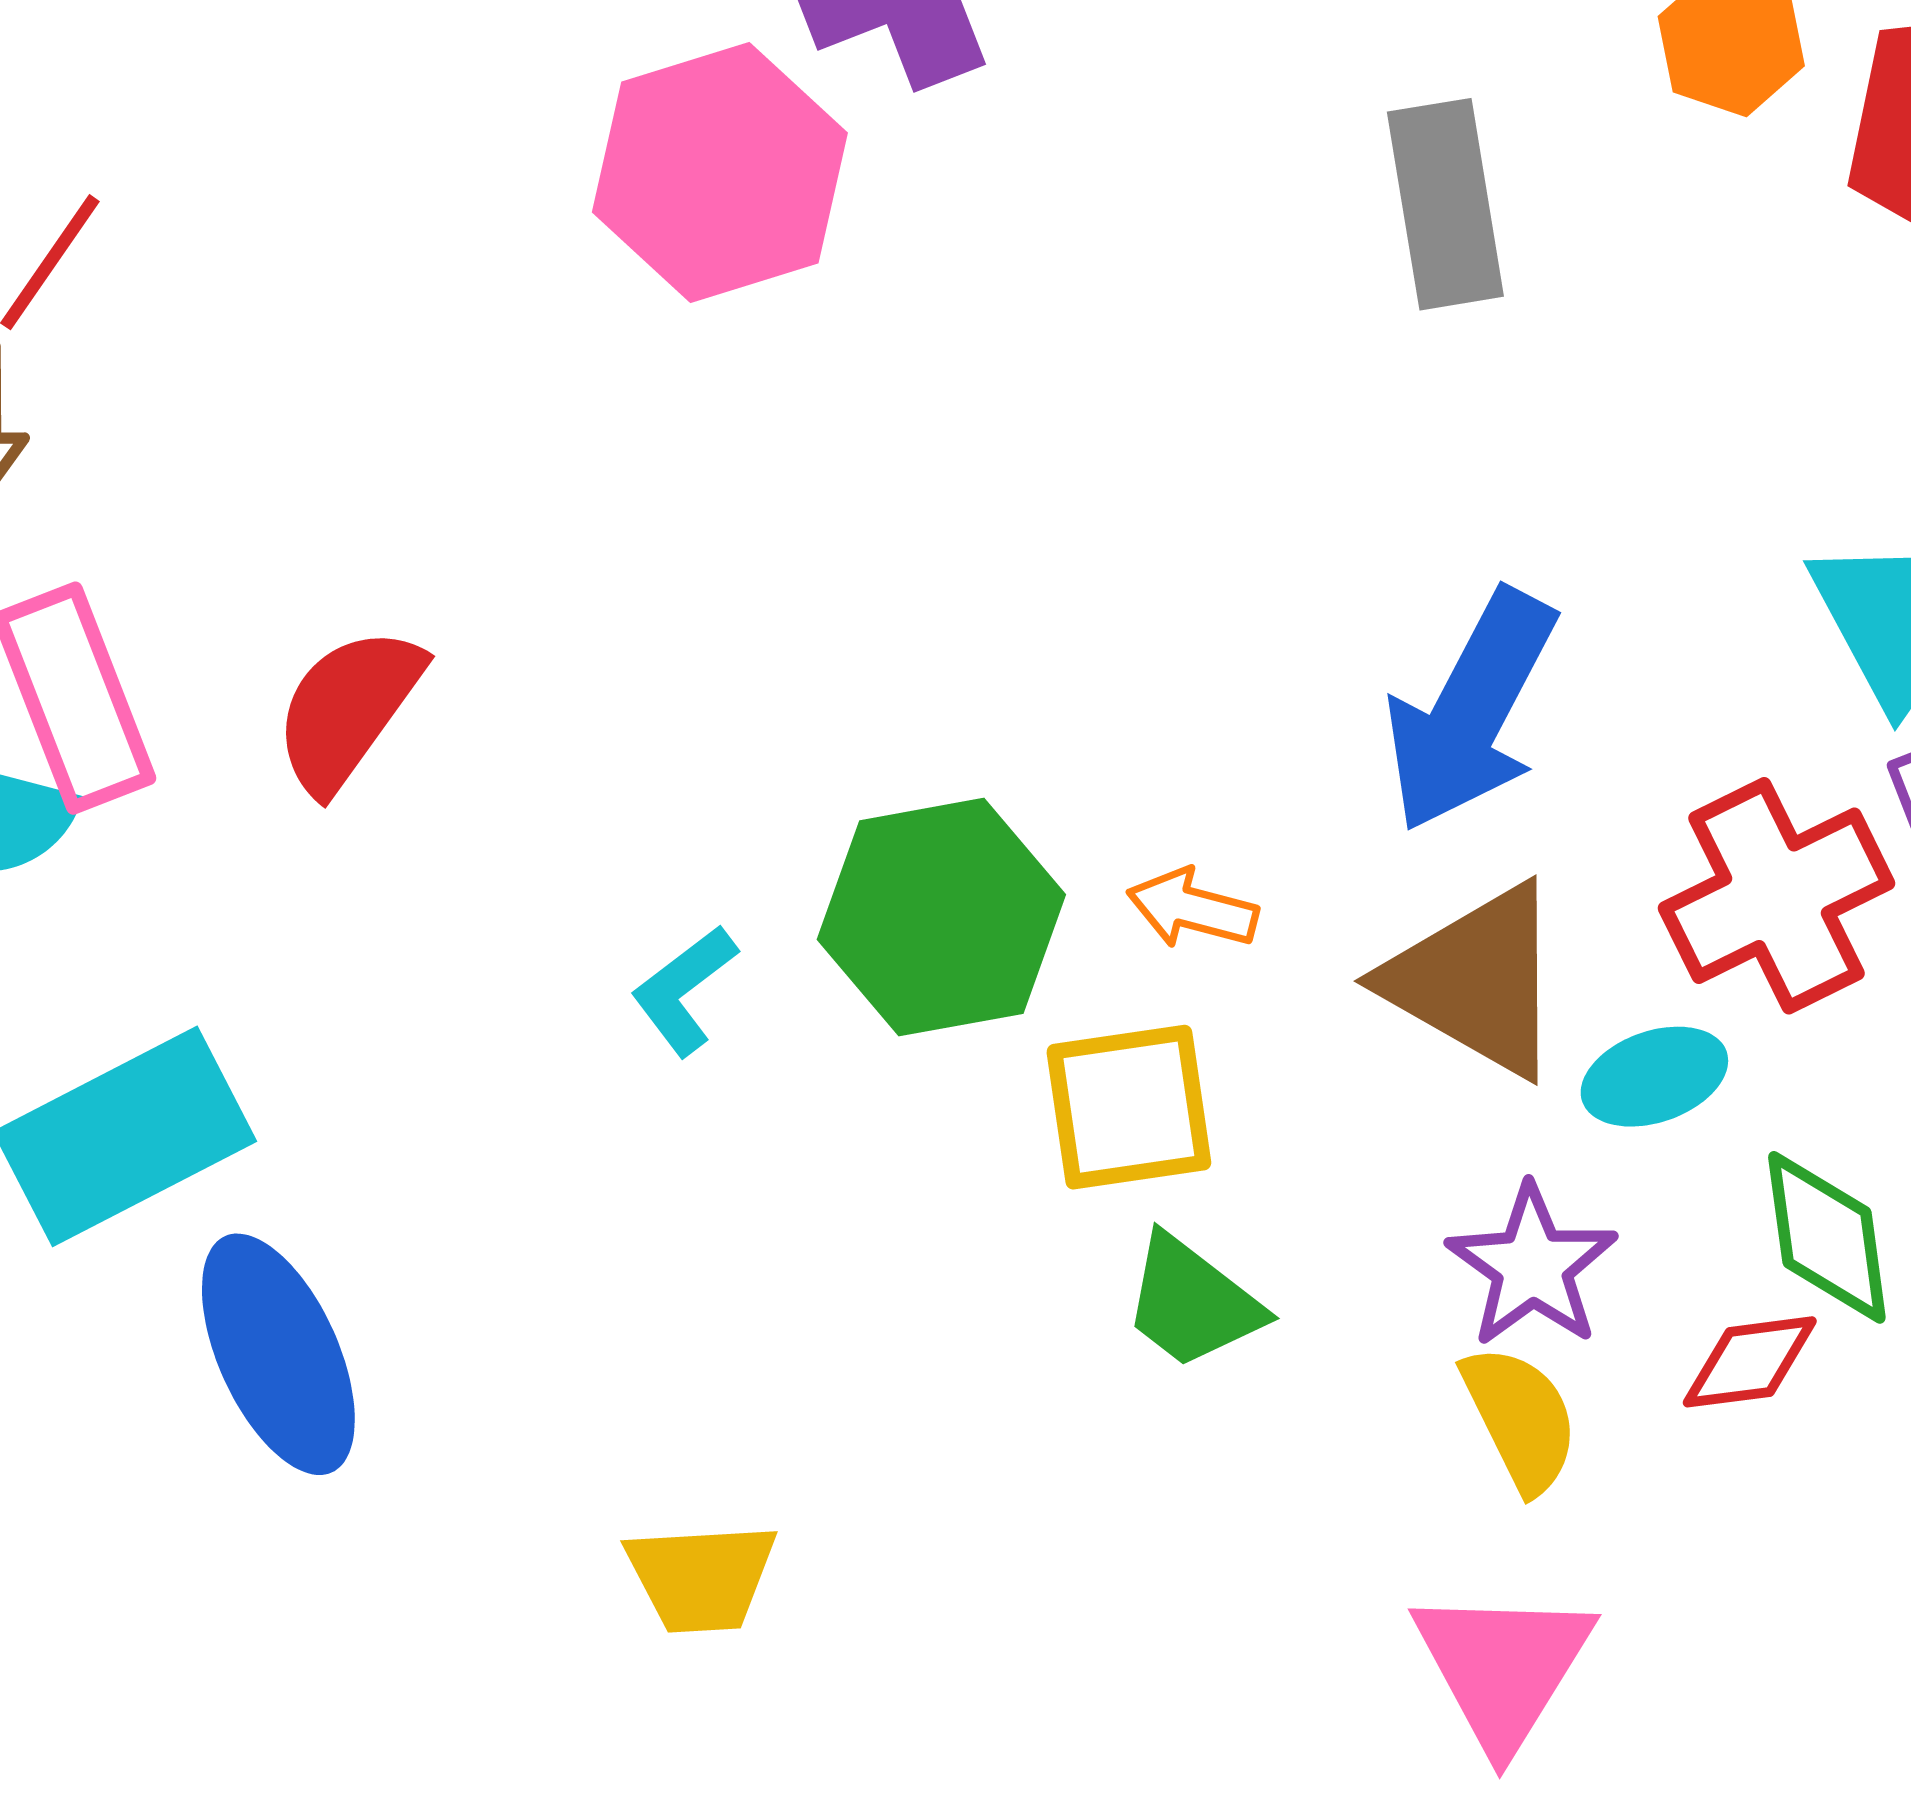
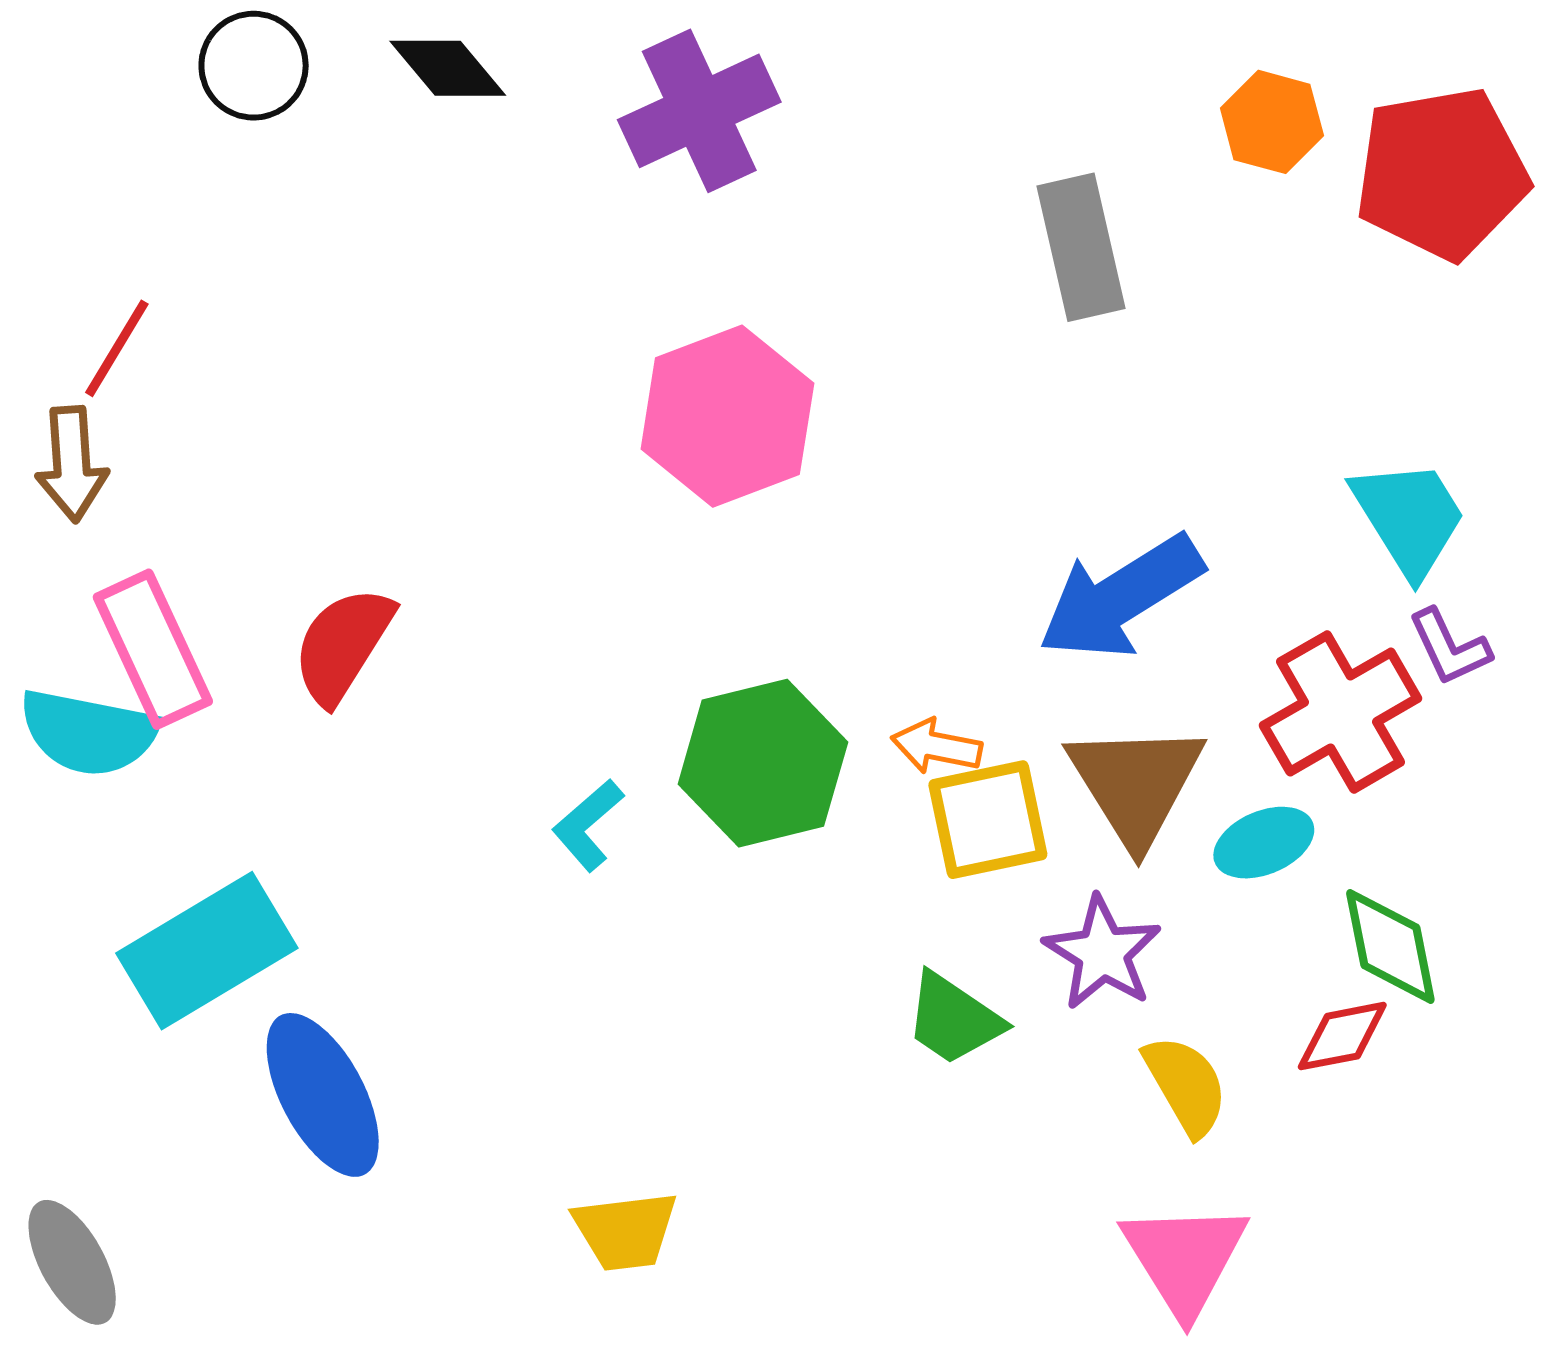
pink hexagon: (720, 173) -> (727, 416), moved
blue arrow: (1471, 711) -> (1121, 597), turned 34
brown triangle: (1476, 980) -> (1136, 784), turned 32
yellow square: (1129, 1107) -> (988, 820), moved
purple star: (1532, 1266) -> (1102, 953), moved

